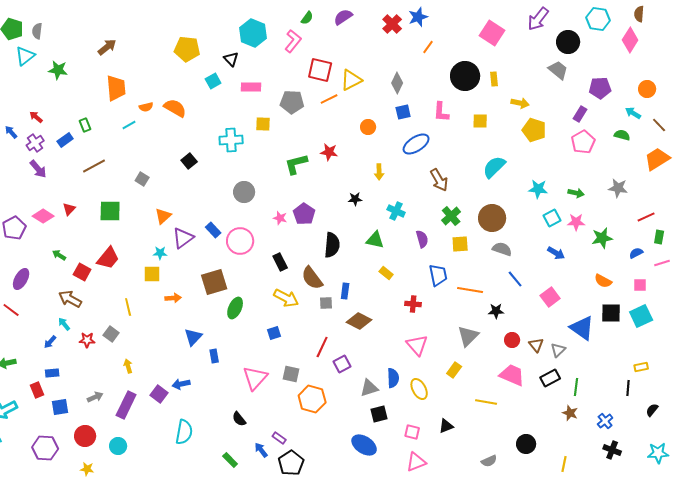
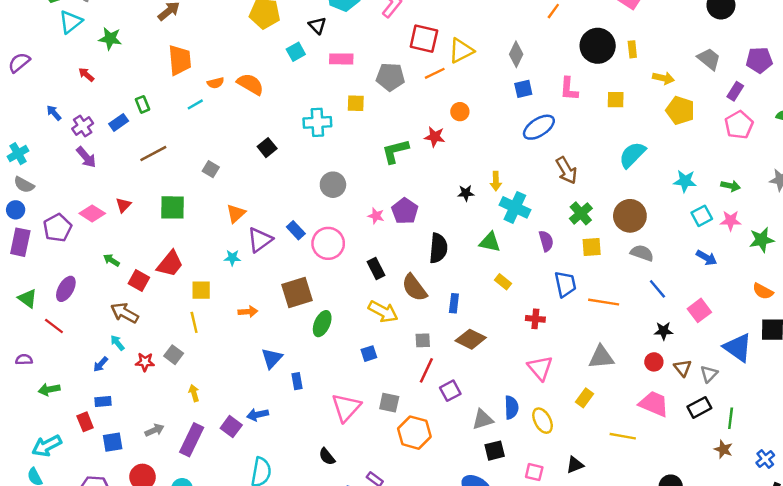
gray trapezoid: (558, 70) -> (709, 59), moved
red arrow: (36, 117) -> (86, 75), moved
orange circle: (368, 127) -> (460, 112), moved
yellow arrow: (379, 172) -> (496, 181), moved
cyan cross: (396, 211) -> (515, 207), size x1.4
yellow square: (152, 274) -> (201, 290), moved
gray square: (326, 303) -> (423, 340), moved
black star: (496, 311) -> (663, 331), moved
gray triangle: (468, 336) -> (601, 357), turned 40

